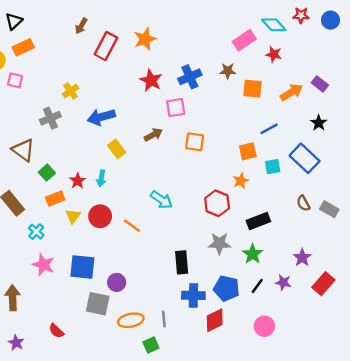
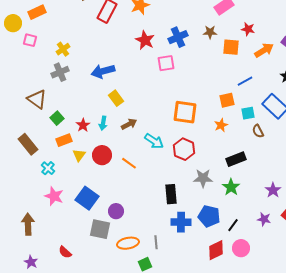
red star: (274, 54) -> (248, 29), moved
yellow cross: (71, 91) -> (63, 49), moved
brown arrow: (153, 135) -> (129, 124), moved
orange square: (195, 142) -> (185, 112), moved, size x1.4
red hexagon: (217, 203) -> (184, 149), moved
brown semicircle: (303, 203) -> (258, 131), moved
blue square: (82, 267) -> (87, 198), turned 30
purple star: (283, 282) -> (264, 219), moved
black line: (257, 286) -> (233, 225), moved
red diamond: (215, 320) -> (216, 250), moved

